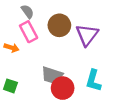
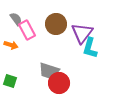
gray semicircle: (27, 11) -> (16, 19), moved
cyan L-shape: (93, 81) -> (90, 48), moved

